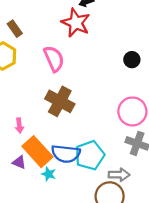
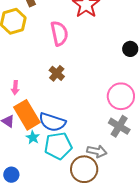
brown cross: (60, 101) -> (57, 73), size x0.6
cyan pentagon: (90, 155) -> (58, 146), moved

